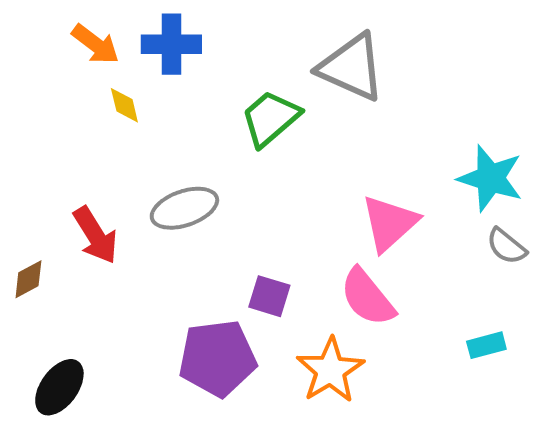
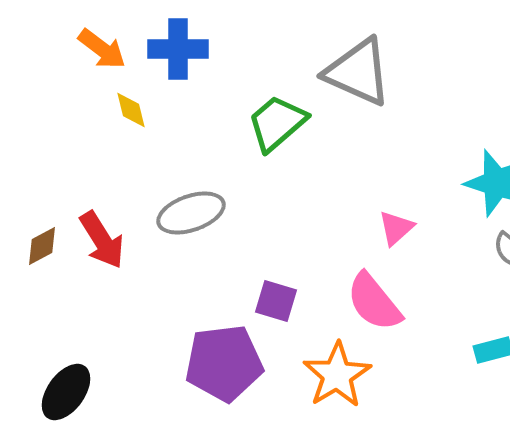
pink triangle: (389, 223) -> (396, 228), size x0.6
brown diamond: (28, 279) -> (42, 246), moved

